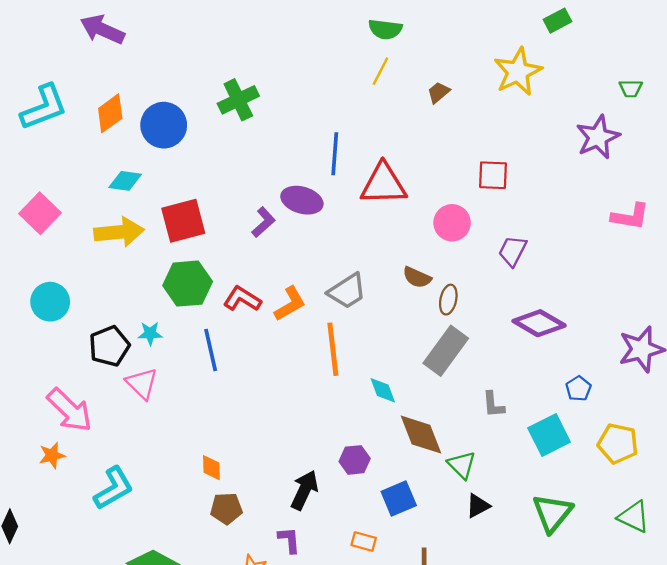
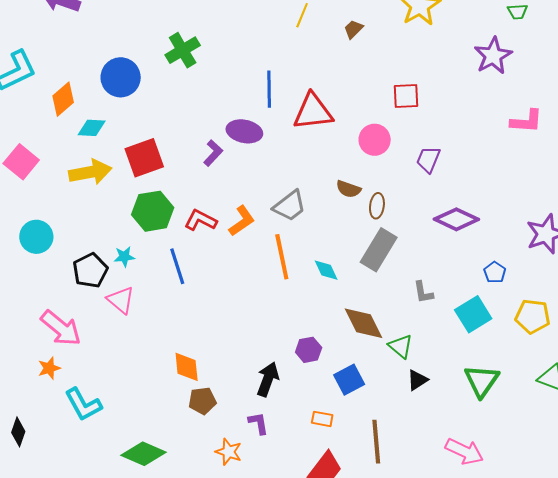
orange diamond: (110, 113) -> (63, 99), moved
cyan diamond: (383, 390) -> (326, 270), moved
orange diamond: (211, 468) -> (187, 367), size x1.4
cyan L-shape: (114, 488) -> (83, 404), moved, turned 96

